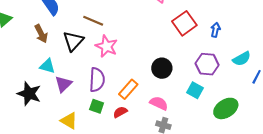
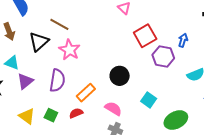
blue arrow: (215, 30) -> (183, 40), moved
purple hexagon: (207, 64) -> (163, 56), moved
green square: (97, 106) -> (51, 115), moved

